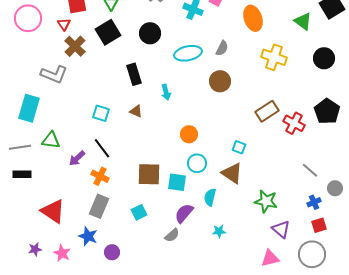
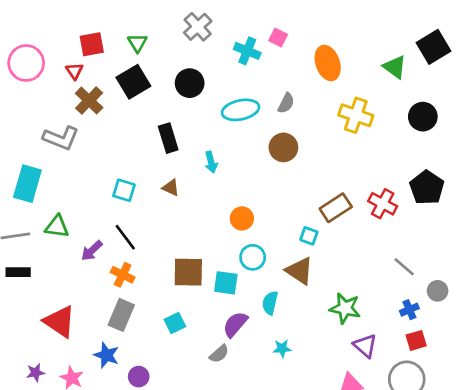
brown rectangle: (267, 111) -> (336, 208), moved

